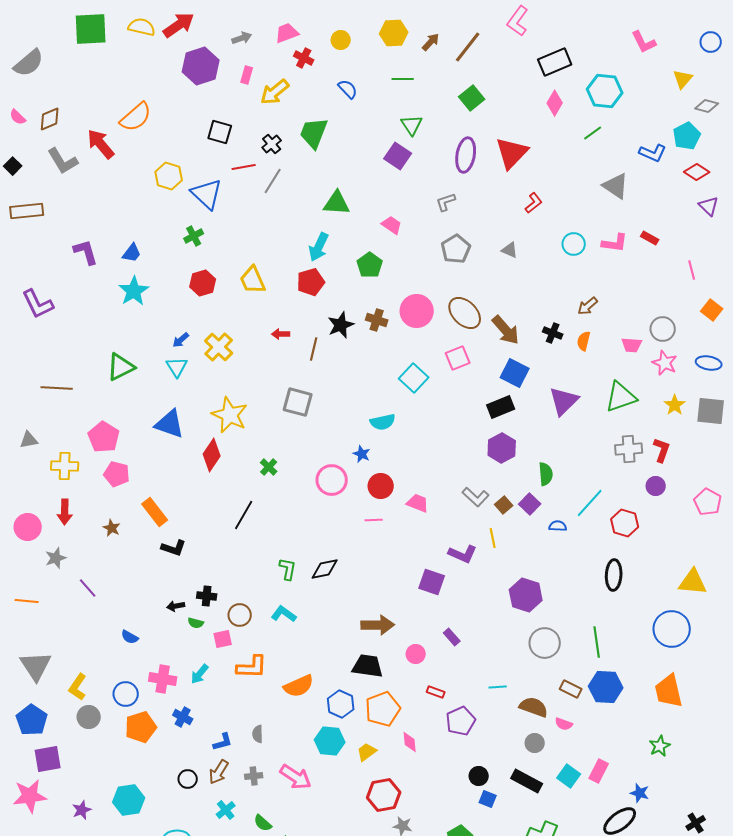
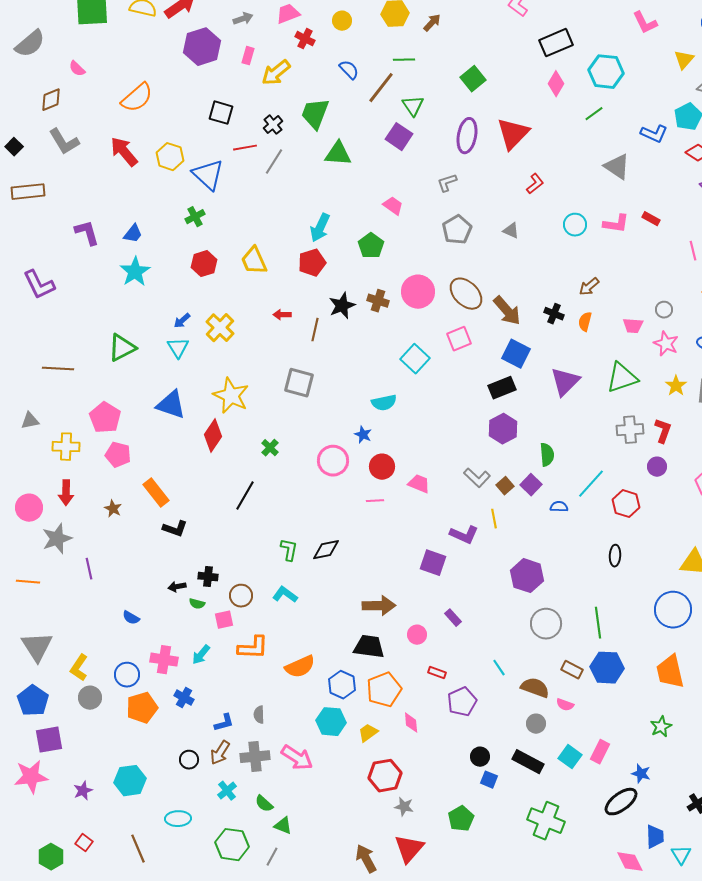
brown line: (468, 47) -> (381, 88), moved
pink semicircle: (18, 117) -> (77, 69), moved
red arrow: (101, 144) -> (124, 152), moved
green triangle: (337, 203) -> (338, 154), moved
gray circle: (663, 329) -> (664, 310), size x0.7
gray star: (56, 558) -> (57, 539), size x1.4
black ellipse: (614, 575) -> (615, 556), size x0.7
purple line: (88, 588) -> (89, 569), turned 30
cyan line: (498, 687) -> (499, 668), turned 60
gray cross: (254, 776) -> (255, 757), size x1.6

